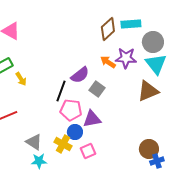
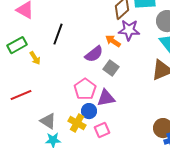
purple star: (126, 58) -> (129, 30), moved
orange arrow: (108, 62) -> (113, 41), moved
black line: (61, 91) -> (58, 34), moved
pink pentagon: (71, 110) -> (85, 89), turned 30

